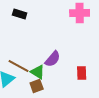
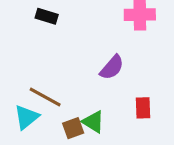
purple semicircle: (53, 59) -> (112, 67), moved
green triangle: (38, 72) -> (93, 122), moved

